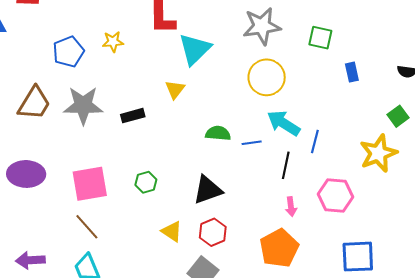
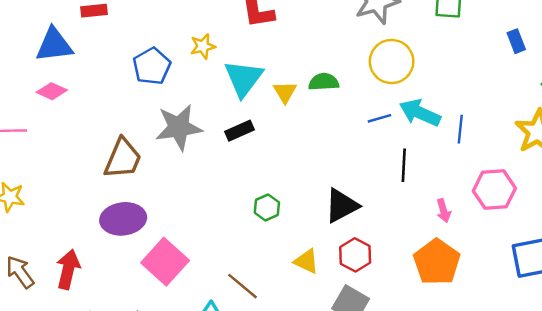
cyan triangle: (195, 49) -> (244, 78), moved
blue rectangle: (352, 72) -> (516, 41), moved
brown trapezoid: (34, 103) -> (123, 159), moved
green semicircle: (218, 133) -> (324, 82), moved
blue line: (252, 143) -> (379, 118), moved
black line: (286, 165) -> (404, 165), moved
pink square: (90, 184) -> (165, 262), moved, turned -30
brown line: (87, 227) -> (243, 286), moved

